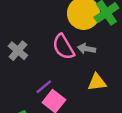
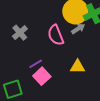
gray arrow: (86, 49) -> (78, 29), moved, turned 128

